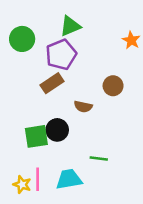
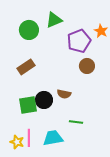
green circle: (22, 39) -> (29, 30), moved
purple pentagon: (61, 55) -> (79, 41), moved
brown rectangle: (52, 83) -> (26, 67), moved
brown semicircle: (83, 107) -> (64, 94), moved

